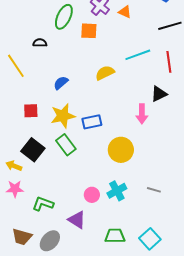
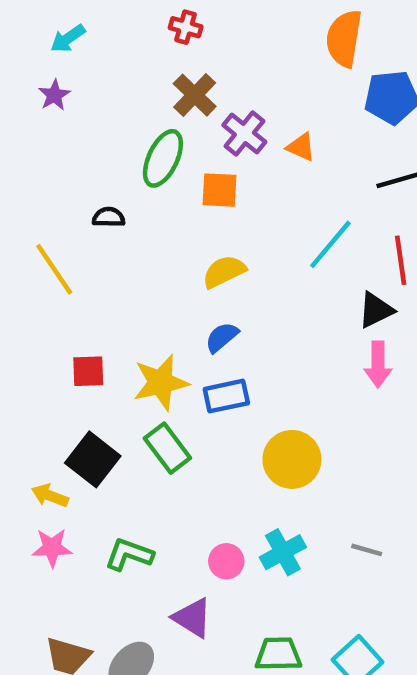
cyan line: (138, 55) -> (330, 244), turned -30
yellow semicircle: (105, 73) -> (224, 272), moved
blue semicircle: (61, 83) -> (222, 337), moved
black triangle: (159, 94) -> (376, 310), moved
pink arrow: (142, 114) -> (378, 364), moved
green L-shape: (43, 204) -> (129, 554), moved

